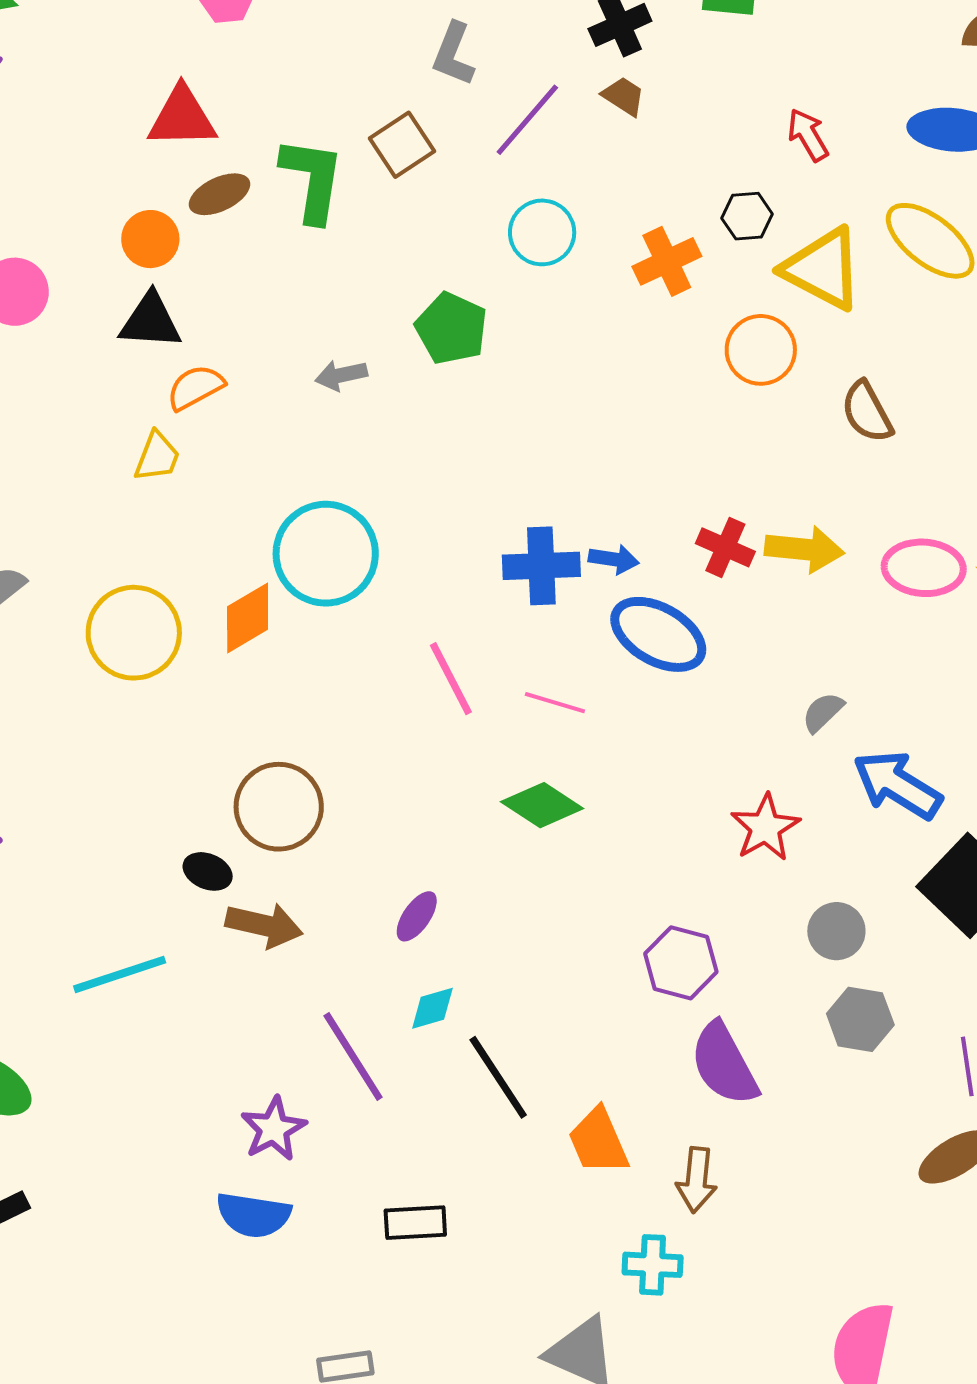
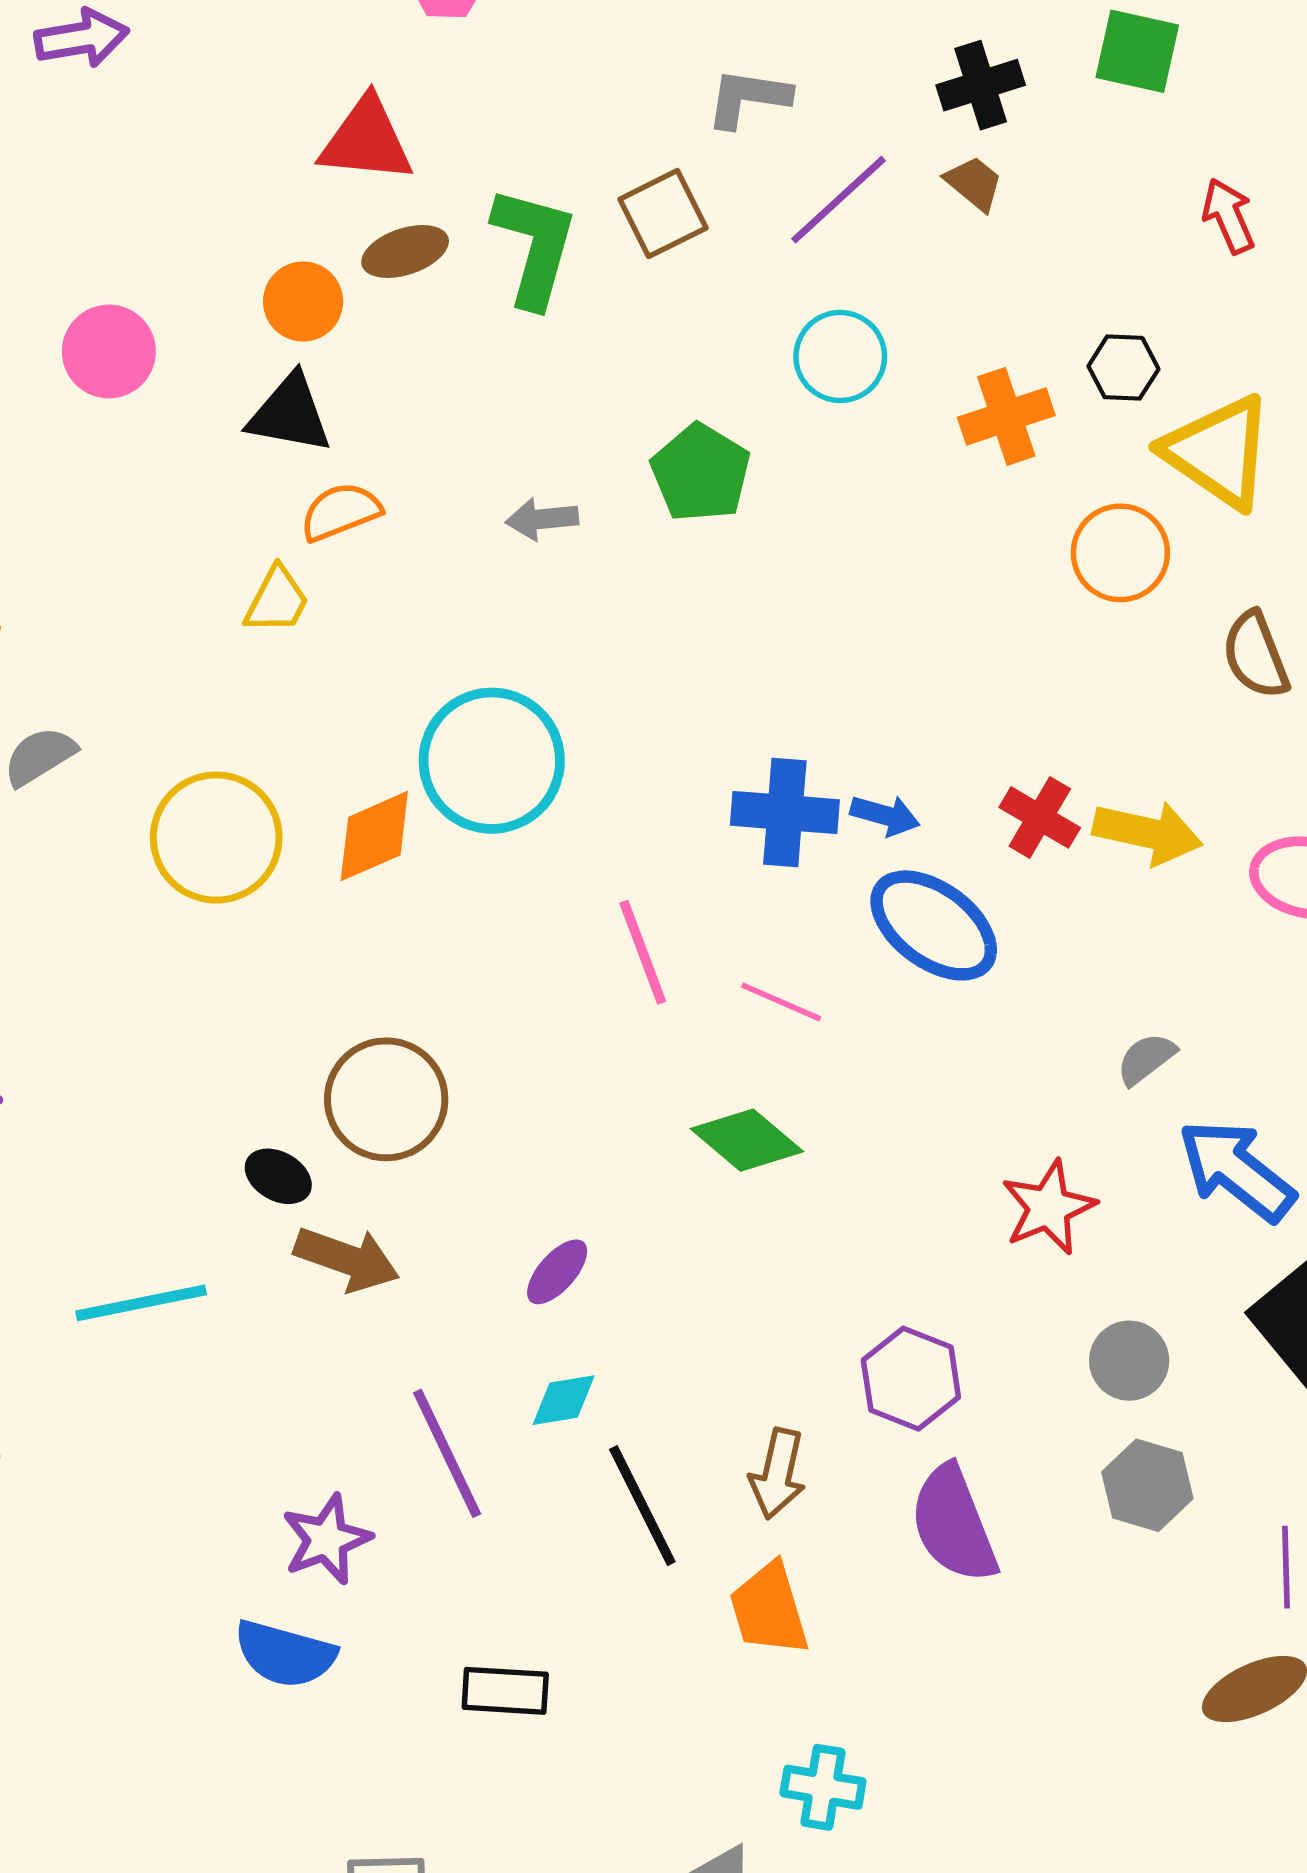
gray L-shape: (453, 54) -> (748, 98), turned 70
red arrow: (808, 135) -> (1228, 216), moved
brown arrow: (697, 1180) -> (778, 1474), moved

